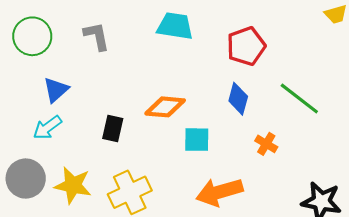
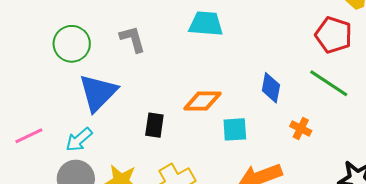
red pentagon: (246, 46) -> (334, 35), moved, turned -30
blue triangle: (56, 90) -> (98, 93), size x1.6
cyan arrow: (47, 127) -> (79, 140), moved

